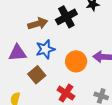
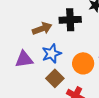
black cross: (66, 17) -> (70, 20), turned 30
brown square: (37, 75) -> (55, 78), moved

